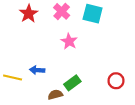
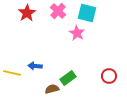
pink star: (69, 41) -> (77, 33), moved

